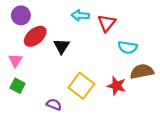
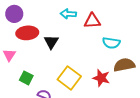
red triangle: (107, 23) -> (92, 21), turned 48
red ellipse: (35, 36) -> (27, 33), turned 35
green square: (18, 86) -> (26, 78), moved

